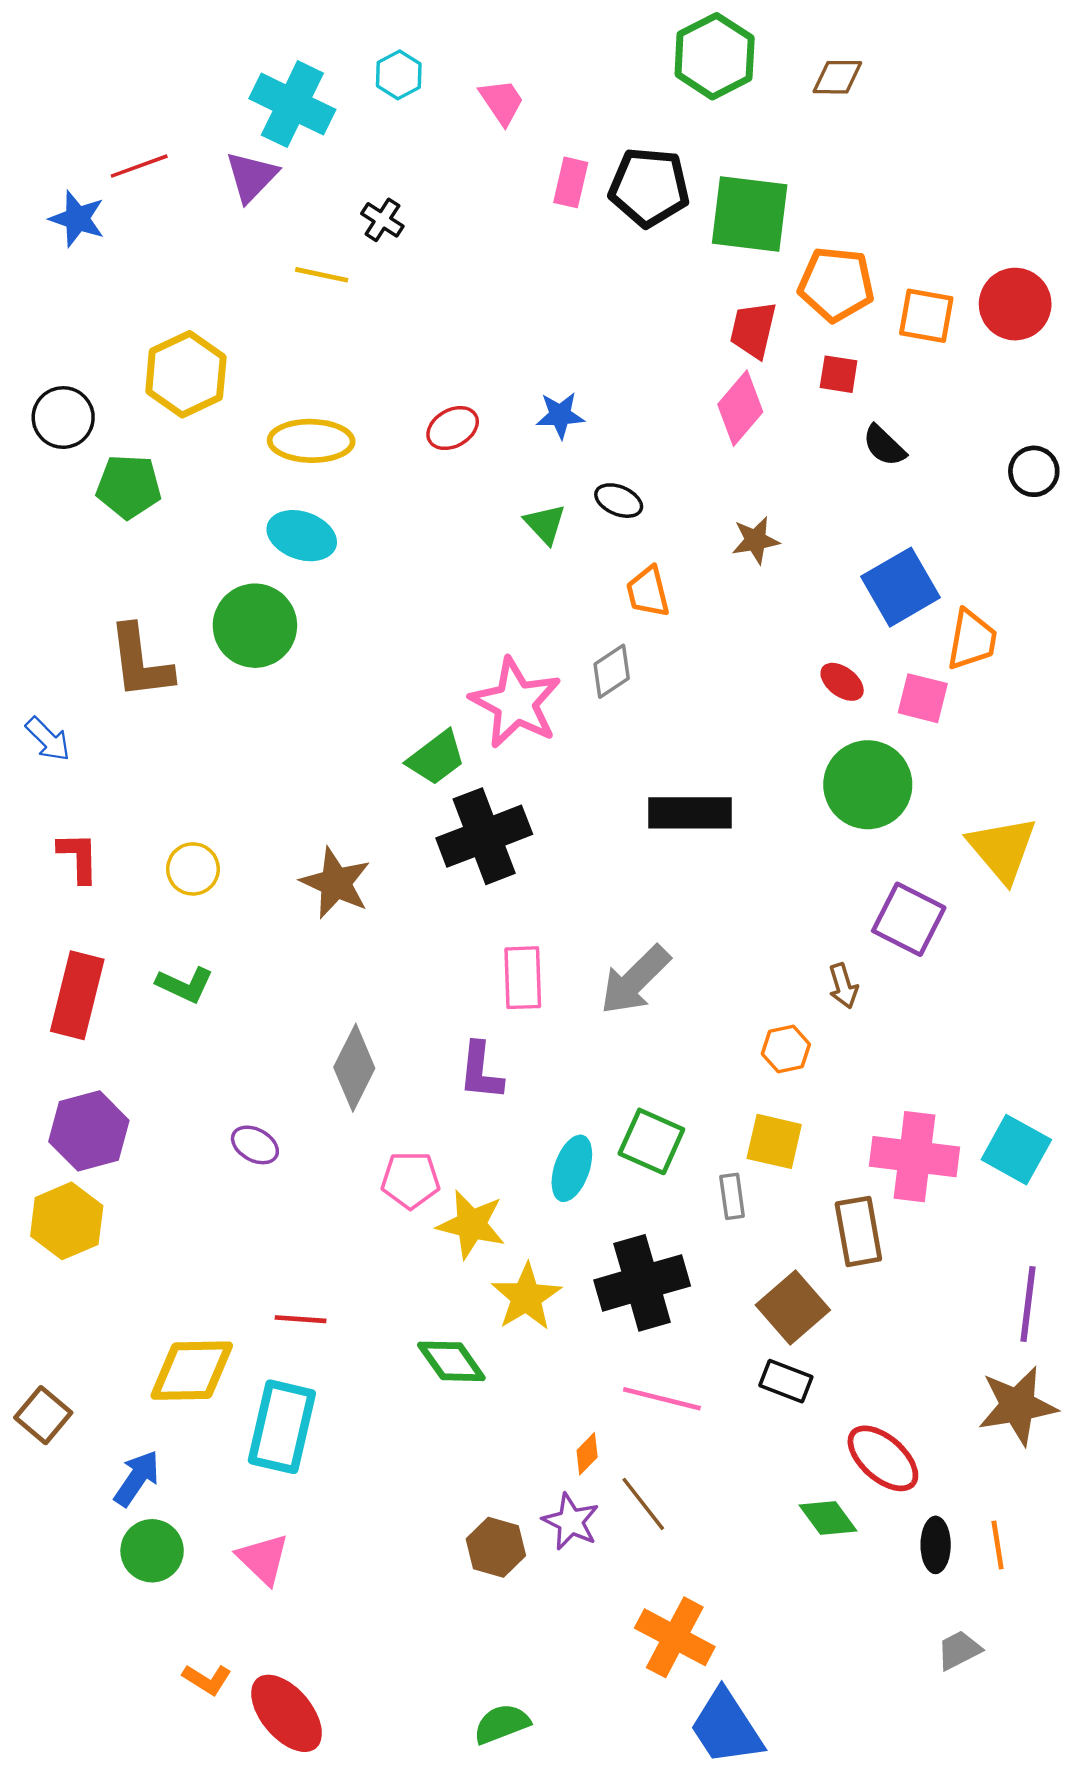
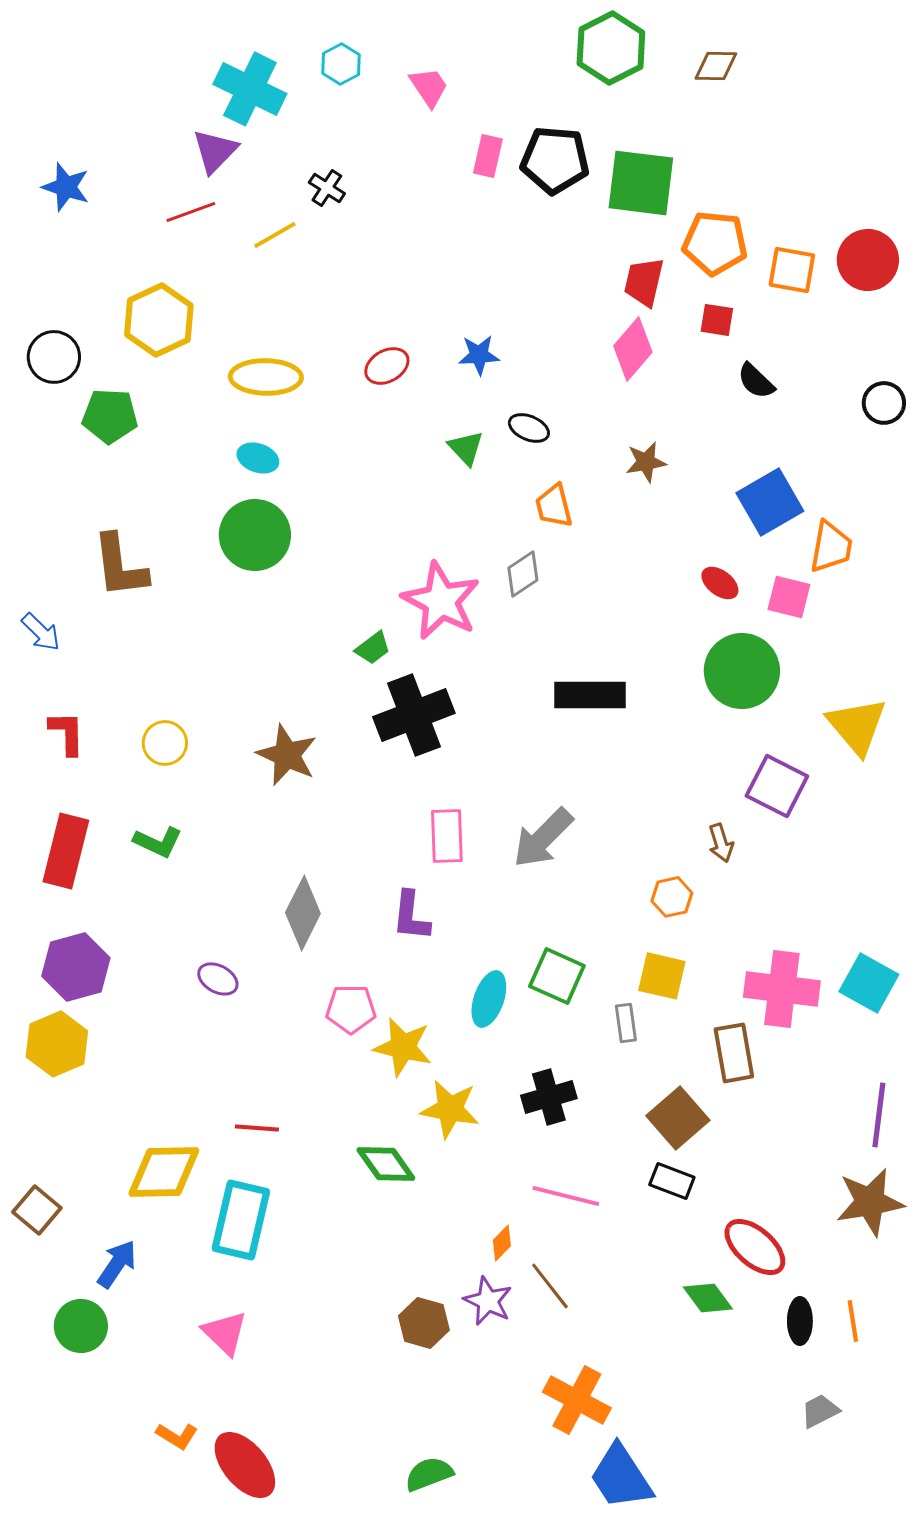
red line: (139, 166) -> (191, 212), moved
yellow line: (322, 275) -> (275, 235), turned -42
cyan ellipse: (302, 536) -> (258, 458), size x0.7
green circle: (255, 626) -> (255, 535), moved
green trapezoid: (436, 758) -> (373, 648), size x0.7
black cross: (642, 1283) -> (549, 1097), size x0.7
yellow star: (526, 1297) -> (450, 1109), turned -30
green circle: (152, 1551) -> (81, 1326), moved

